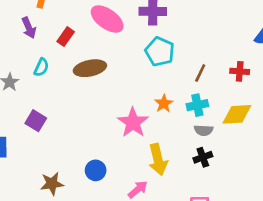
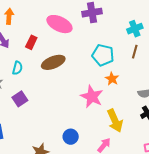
cyan pentagon: (160, 52) -> (103, 55), moved
cyan cross: (197, 105) -> (135, 29), moved
purple square: (36, 121) -> (20, 99), moved, turned 35

